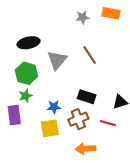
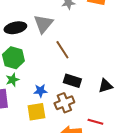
brown line: (90, 55) -> (62, 50), moved
gray triangle: (57, 60) -> (43, 24), moved
red line: (108, 123) -> (95, 122), moved

